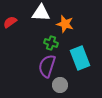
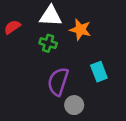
green cross: (51, 43) -> (48, 43), moved
cyan rectangle: (80, 58) -> (99, 72), size x0.7

